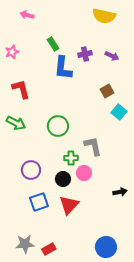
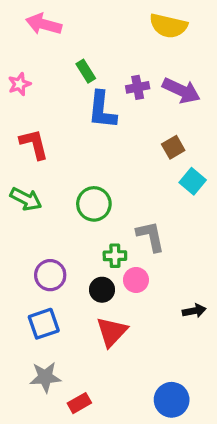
pink arrow: (27, 15) -> (44, 24), size x1.5
purple arrow: (112, 56) -> (181, 91), size x1.6
blue square: (39, 202) -> (44, 324), moved
gray star: (25, 244) -> (45, 377), moved

